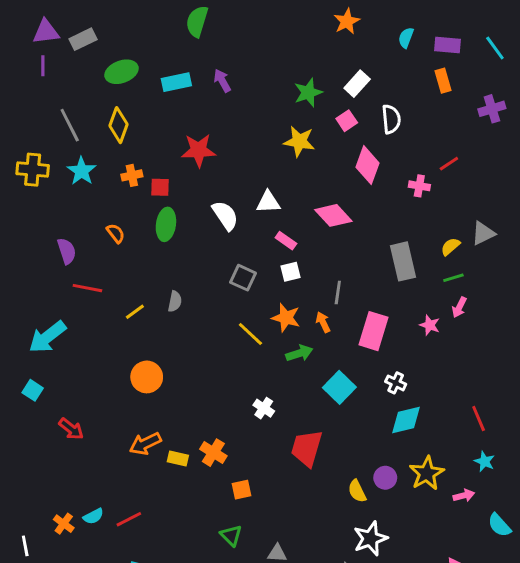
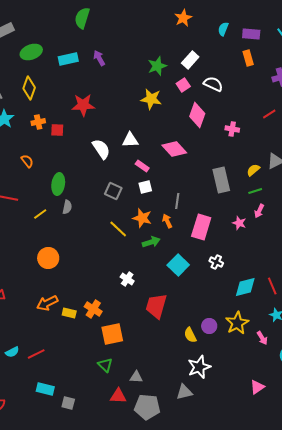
white semicircle: (391, 119) -> (213, 84), turned -60
red line: (449, 164) -> (269, 114), moved
green ellipse: (166, 224) -> (58, 184), moved
cyan diamond: (406, 420) -> (245, 287), moved
orange square: (242, 490) -> (112, 334), size x1.6
pink arrow: (464, 496) -> (262, 338), turned 72

